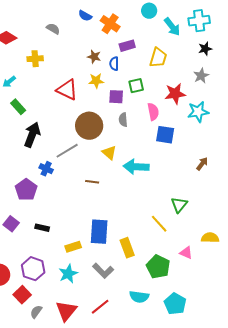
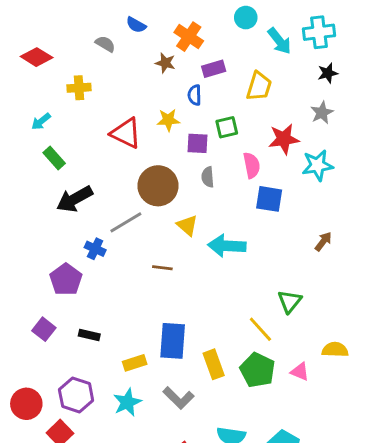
blue semicircle: (85, 16) -> (136, 25), moved
brown star: (94, 57) -> (165, 63), moved
black arrow: (32, 135) -> (75, 199), turned -140
green pentagon: (158, 267) -> (257, 370), moved

